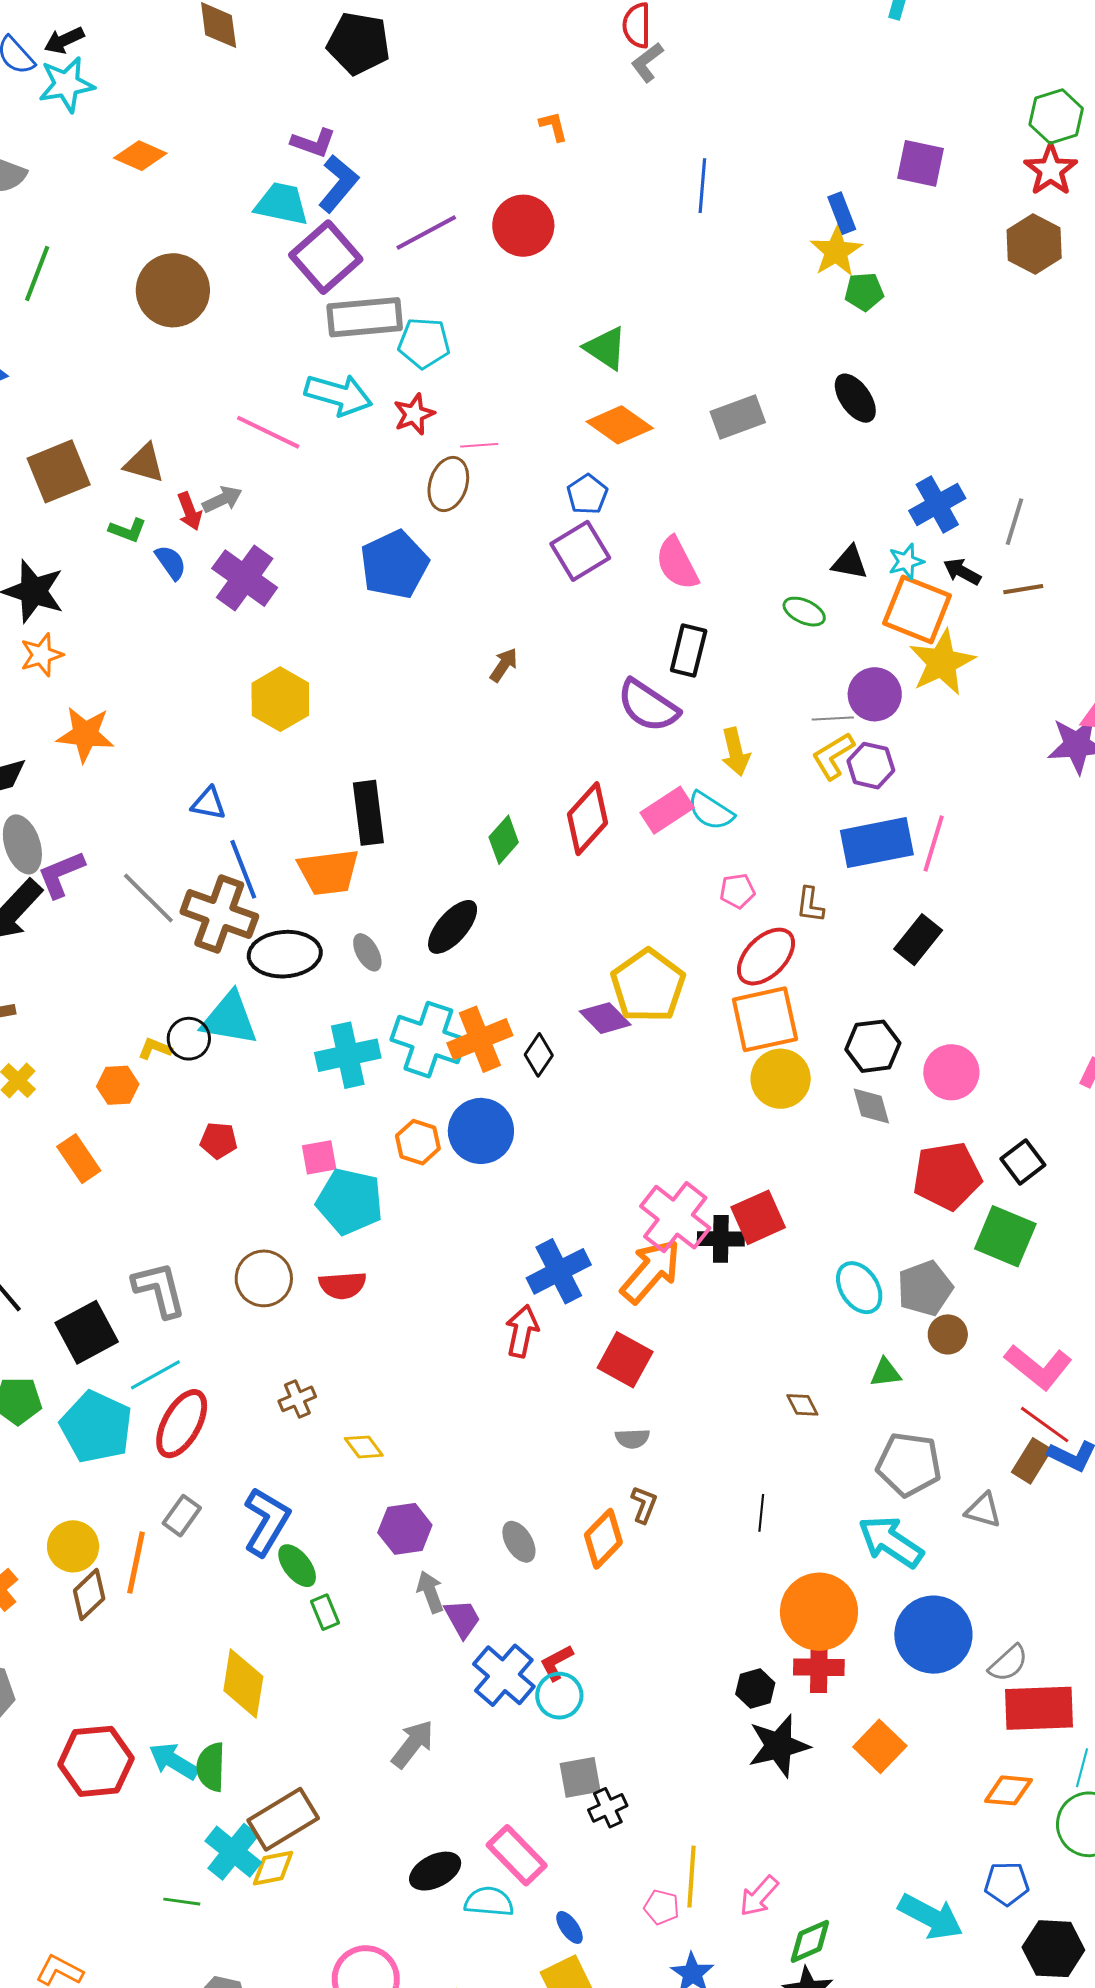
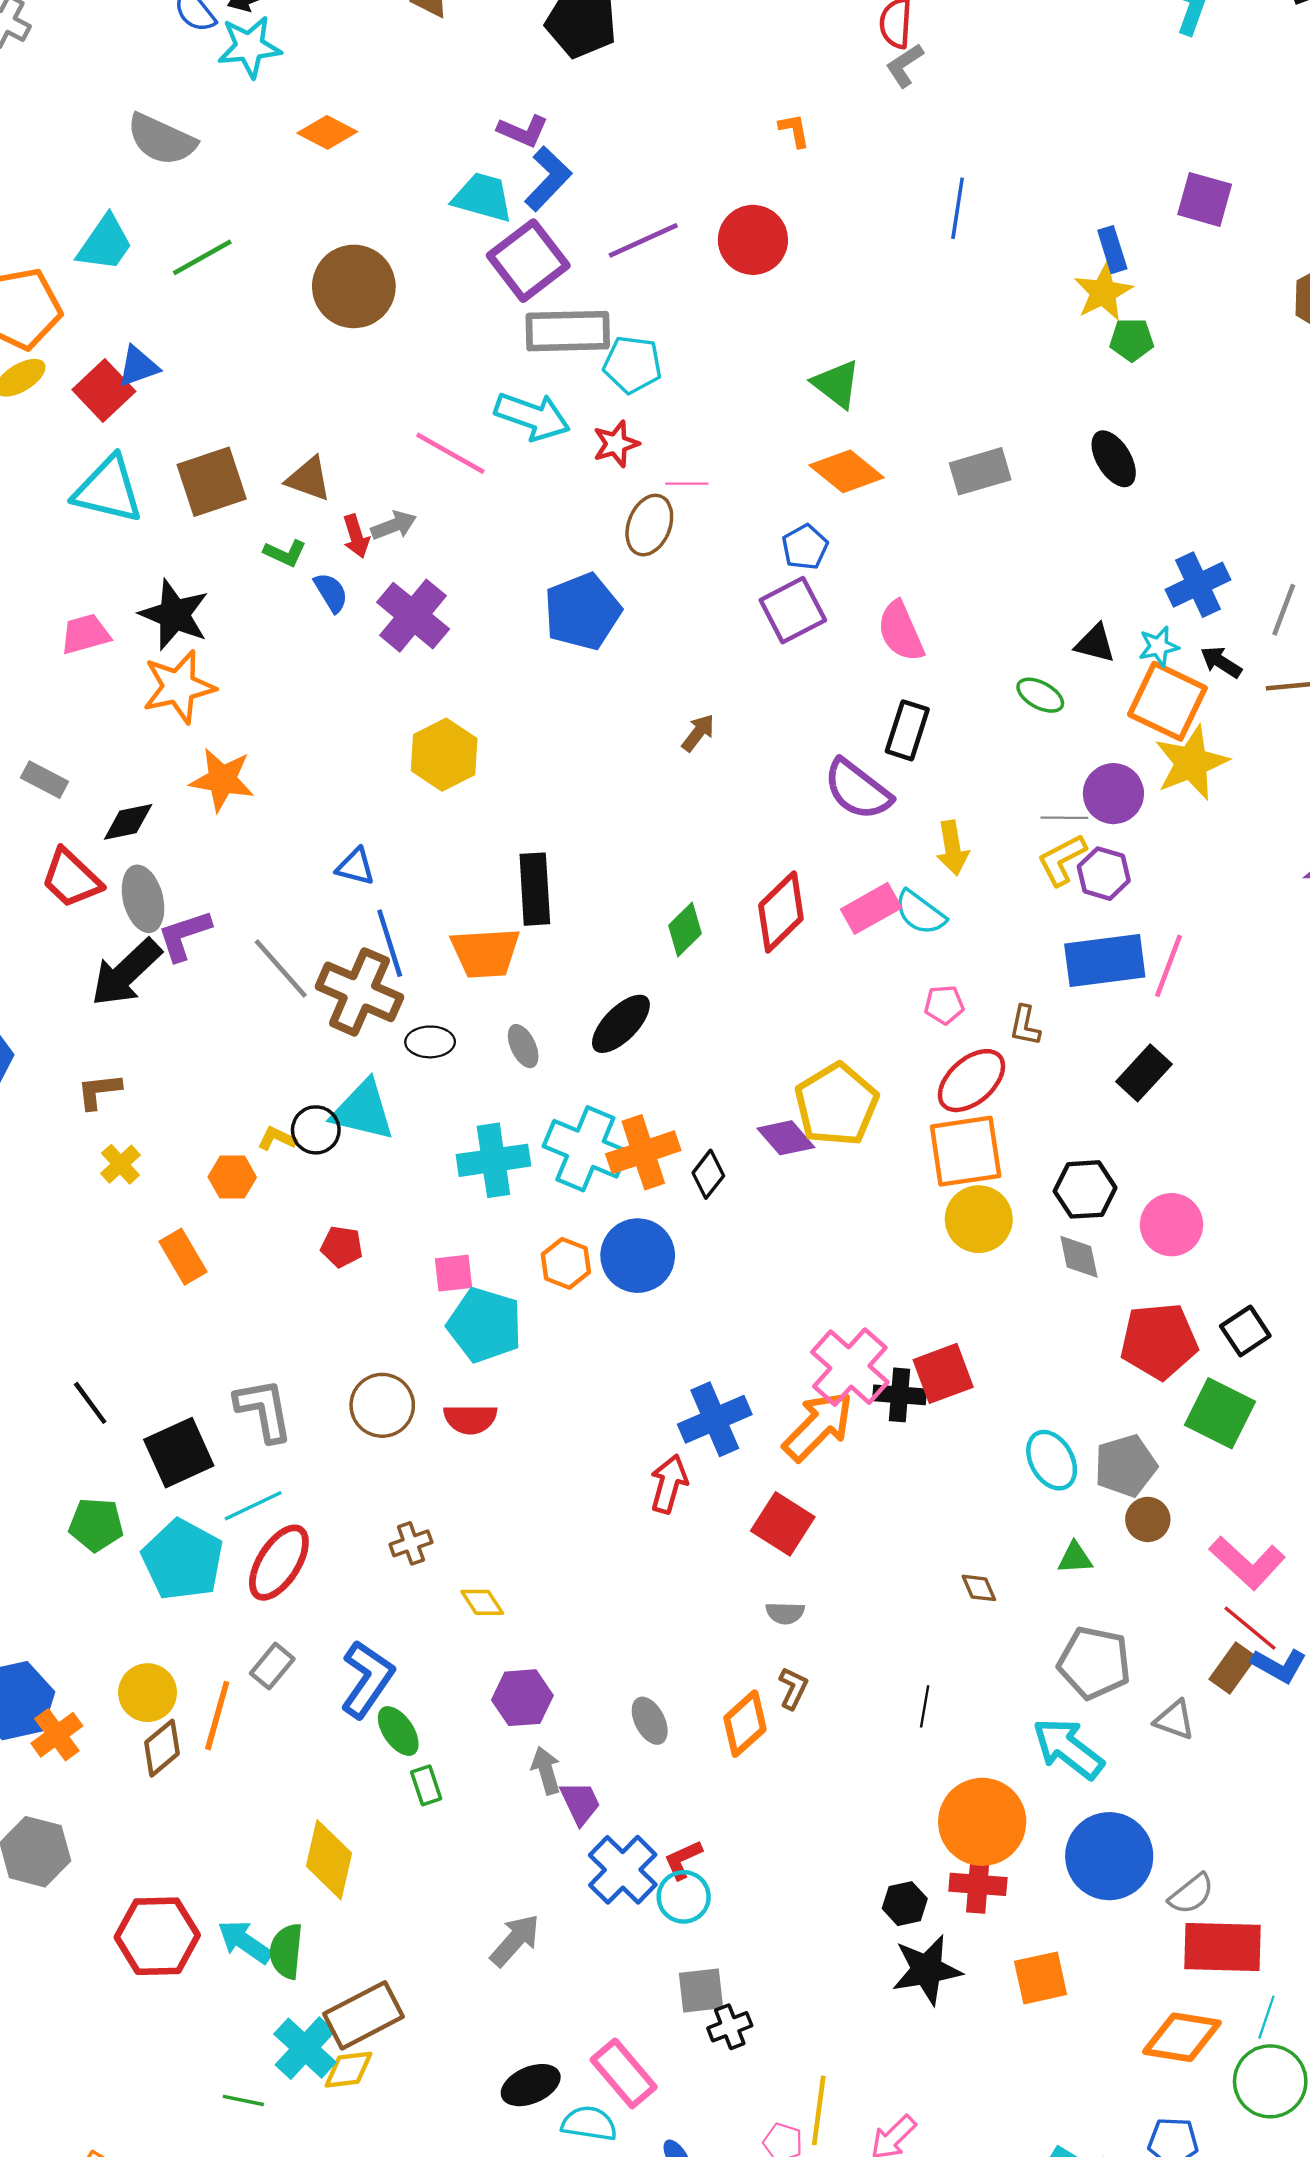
green line: (37, 273) -> (202, 257), turned 36
orange star: (42, 655) -> (179, 687), size x1.5
black ellipse: (285, 954) -> (430, 1042), size x0.6
orange square: (880, 1746) -> (1041, 1978), turned 30
orange diamond: (1008, 1790) -> (1182, 2037), size x1.4

